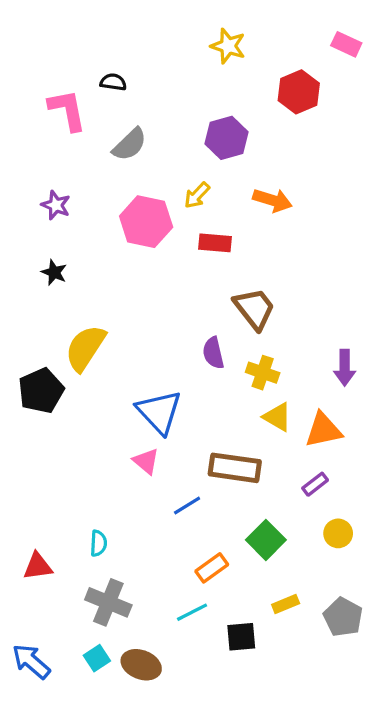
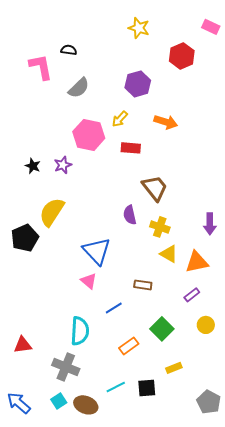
purple star: (56, 205) -> (63, 165), moved, turned 30
brown rectangle: (235, 468) -> (143, 285), size x0.6
cyan semicircle: (98, 543) -> (80, 331), moved, size x1.8
cyan line: (192, 612) -> (116, 387), moved
gray pentagon: (343, 617) -> (209, 402), moved

